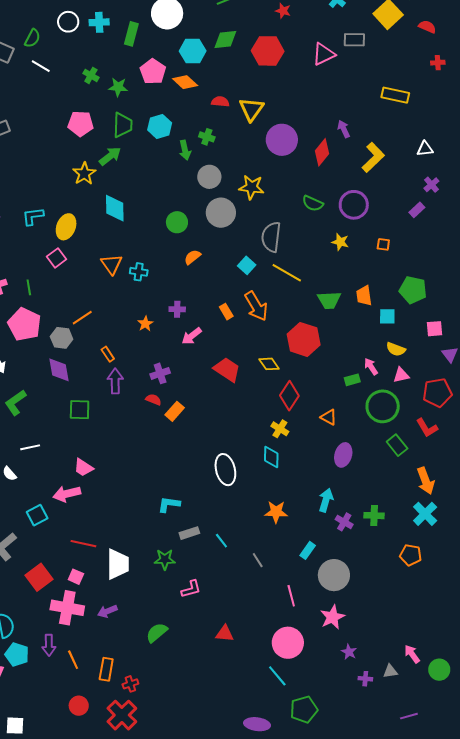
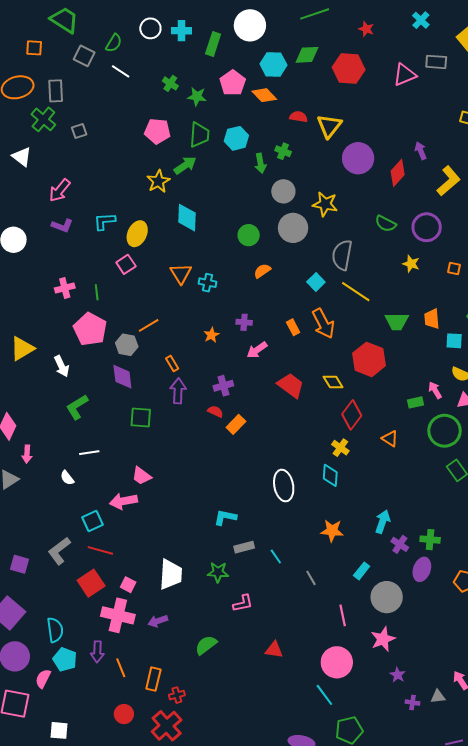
purple ellipse: (343, 455) -> (422, 569), moved
red line: (83, 544) -> (100, 550), moved

